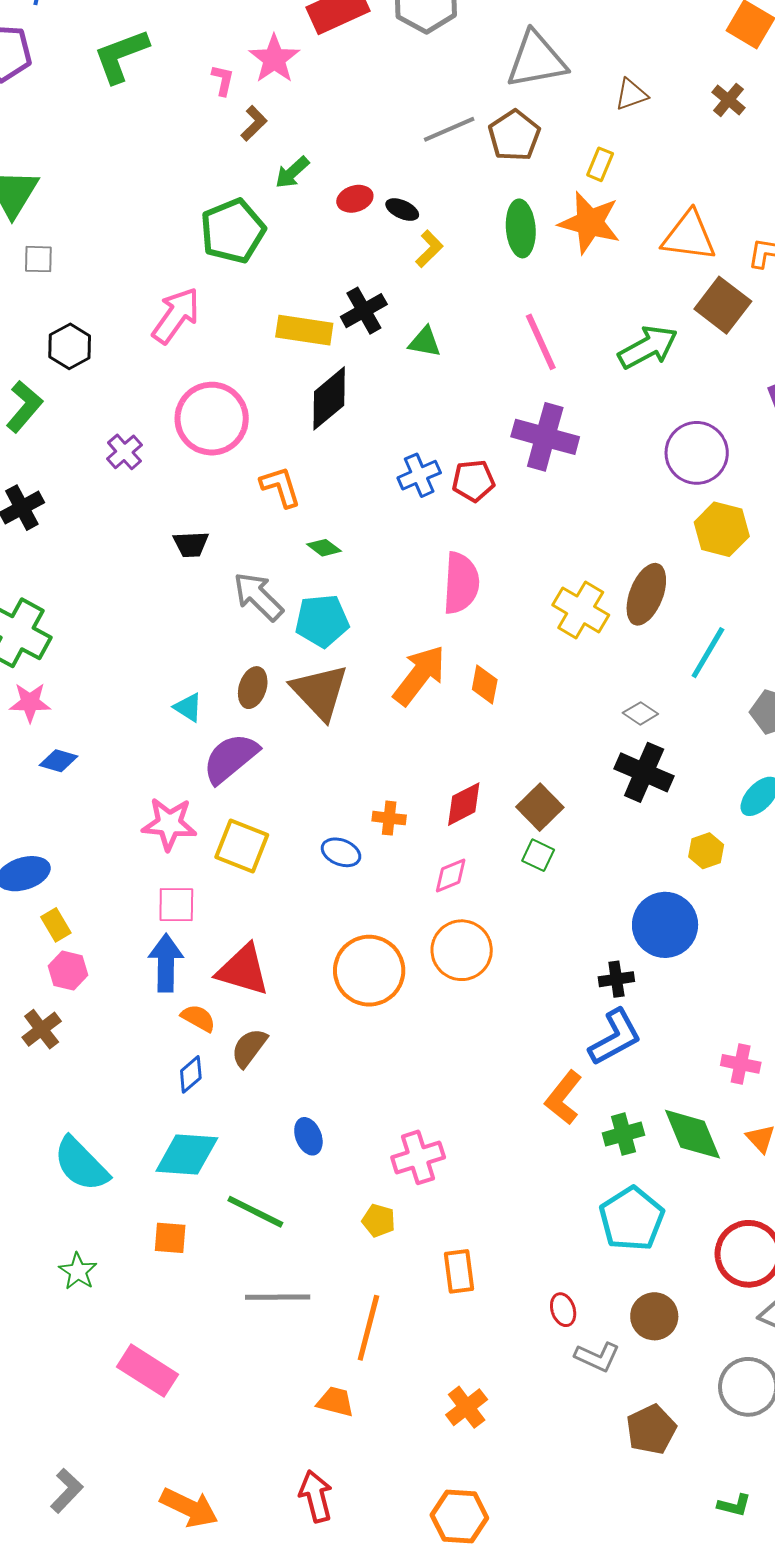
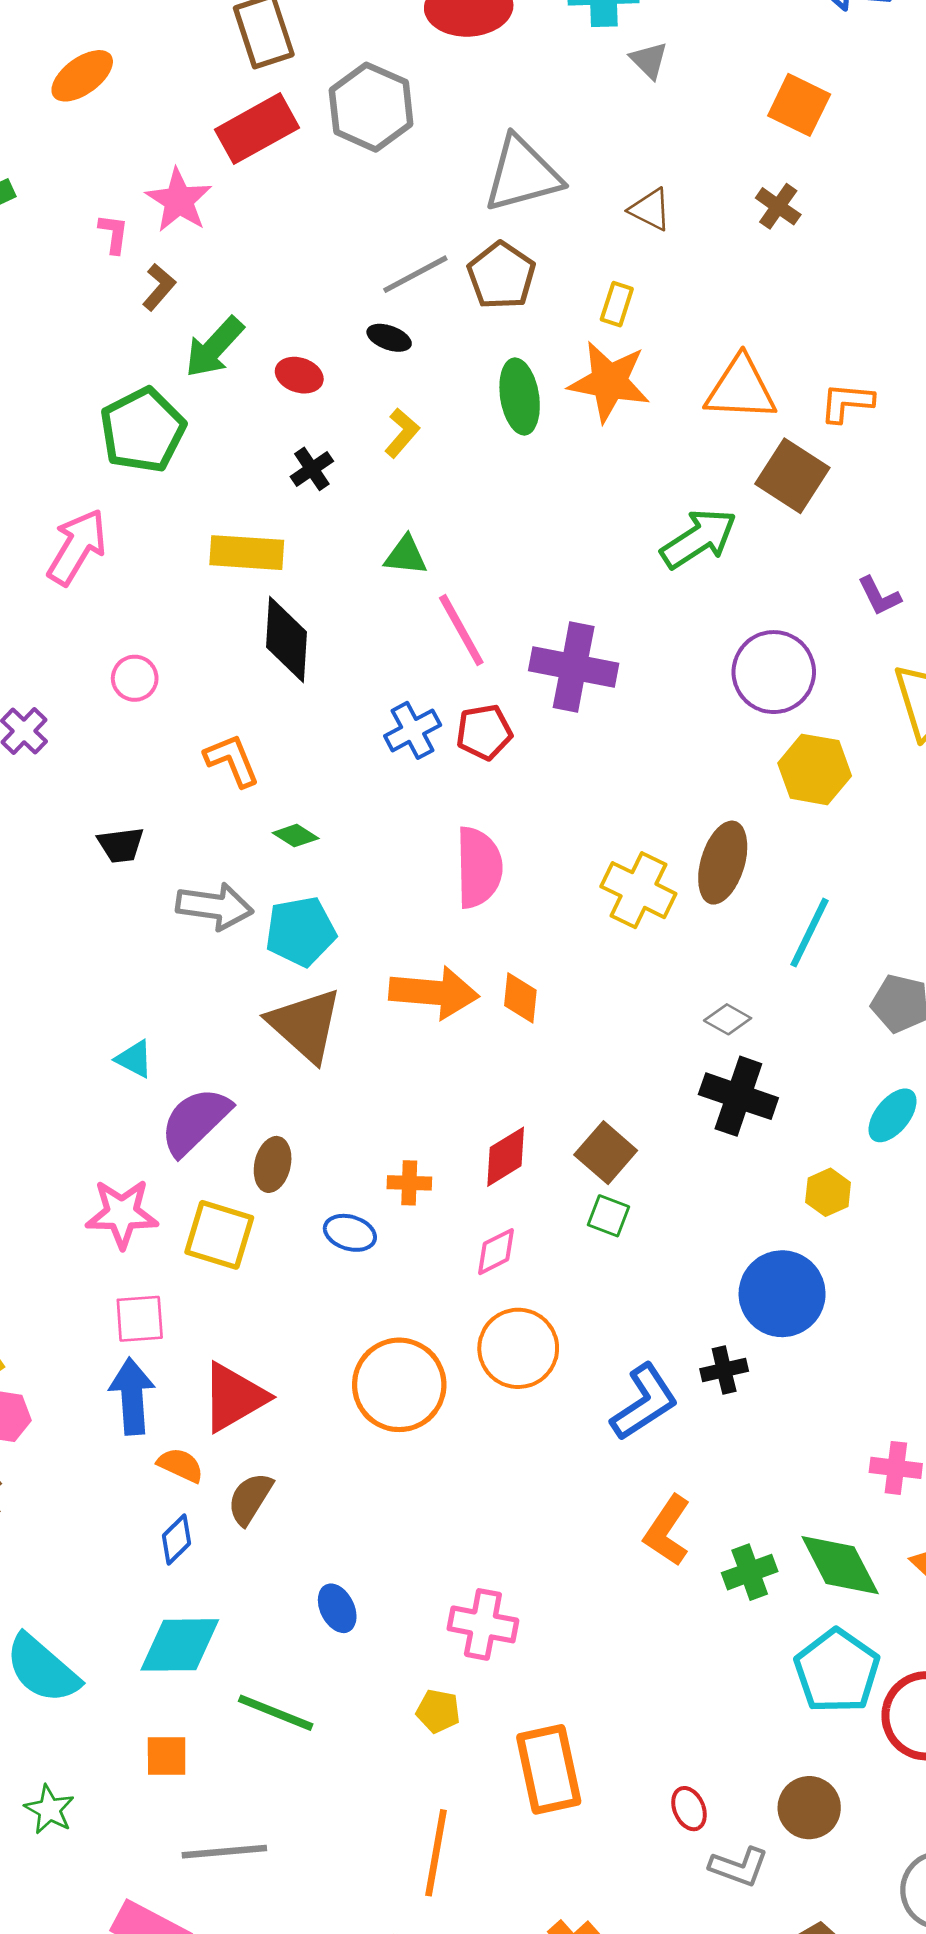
brown triangle: (631, 94) -> (650, 209), turned 51
green arrow: (292, 172) -> (214, 347), size x1.4
red ellipse: (355, 199) -> (299, 375), turned 40
black ellipse: (402, 210) -> (389, 338), moved
black cross: (364, 311) -> (312, 469), moved, size x0.7
pink line: (541, 342) -> (461, 630), moved
black diamond: (329, 398) -> (287, 640), turned -42
pink circle: (212, 419) -> (135, 678), size x0.5
gray arrow: (258, 596) -> (215, 906), turned 148
orange arrow: (419, 675) -> (434, 993), turned 62
brown ellipse: (253, 688) -> (273, 1164), moved
red triangle: (243, 970) -> (234, 1397), turned -42
blue L-shape: (615, 1037) -> (644, 1402), moved
pink cross: (418, 1157) -> (483, 1624), turned 33
cyan pentagon: (632, 1219) -> (837, 1671), moved
orange rectangle: (459, 1271) -> (549, 1769), size x1.5
gray line: (278, 1297) -> (224, 1852), moved

